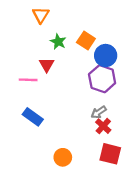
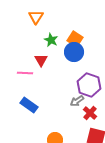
blue circle: (106, 56) -> (74, 52), moved
purple hexagon: (102, 79) -> (89, 85), moved
gray arrow: (99, 112) -> (77, 101), moved

